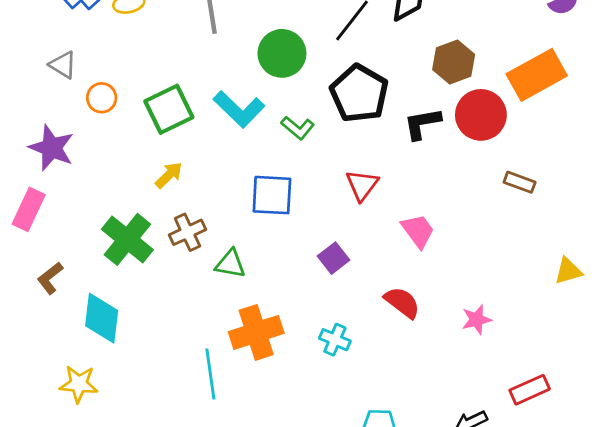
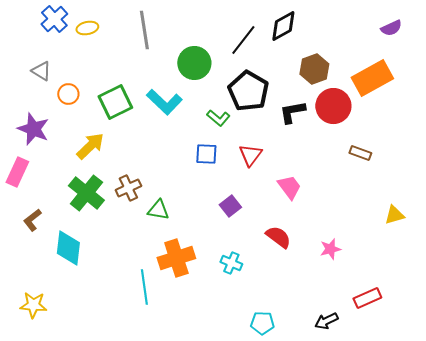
green L-shape: (298, 128) -> (218, 118), moved
yellow arrow: (169, 175) -> (90, 146), moved, size x1.4
blue square: (272, 195) -> (206, 154), moved, size x0.7
yellow star: (79, 384) -> (33, 305), moved

